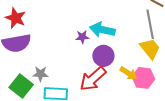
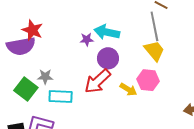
red star: (16, 18) -> (32, 30), moved
yellow arrow: (128, 73) -> (128, 89), moved

